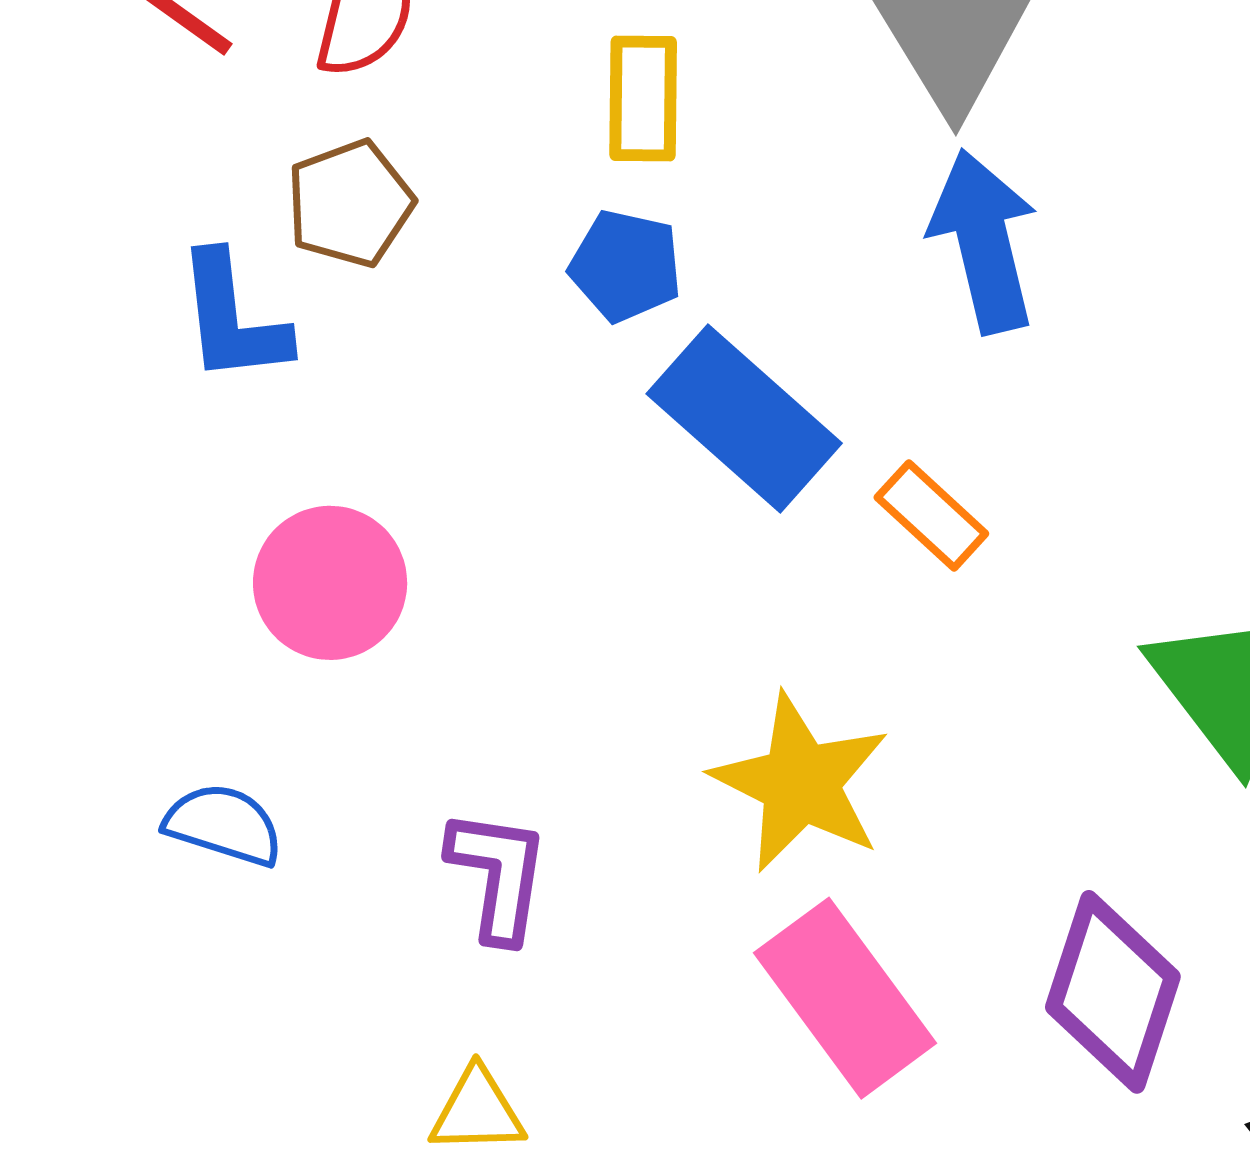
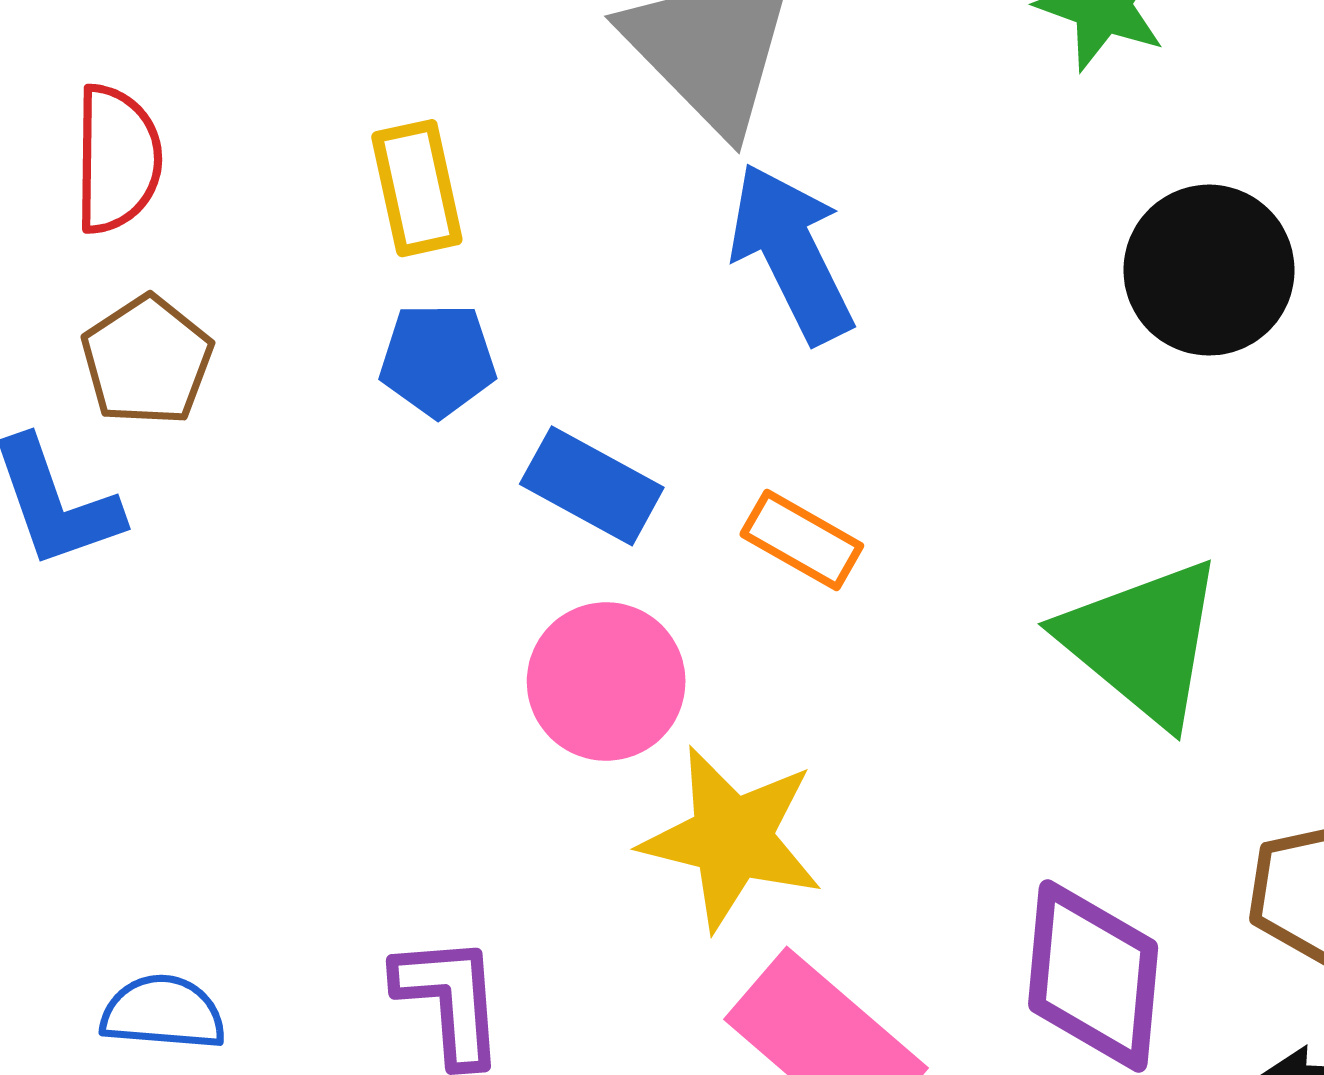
blue rectangle: (744, 419) -> (592, 486), size x0.7
pink circle: (330, 583) -> (606, 682), moved

